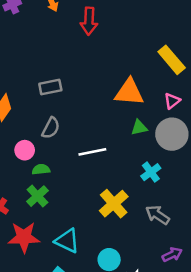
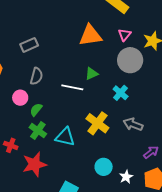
green triangle: (139, 128) -> (92, 74), moved
white line: (92, 152) -> (72, 87), turned 35
green semicircle: (41, 169) -> (36, 110), turned -32
cyan triangle: (67, 241) -> (65, 137), moved

